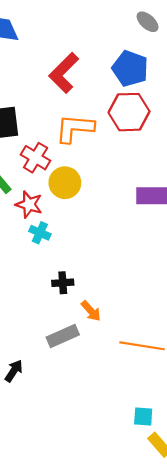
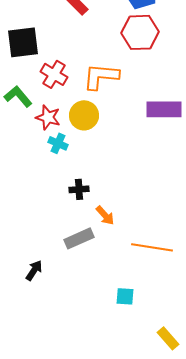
orange L-shape: (75, 128) -> (101, 76), moved
yellow circle: (65, 183) -> (84, 115), moved
cyan square: (143, 417) -> (125, 296), moved

